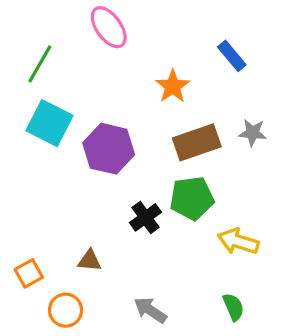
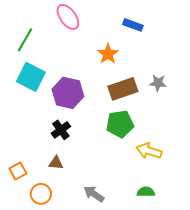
blue rectangle: (232, 56) -> (133, 25), moved, turned -30
black cross: (145, 217) -> (61, 130), moved
green semicircle: (233, 307) -> (146, 192), turned -66

